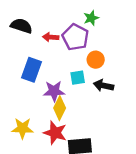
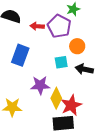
purple star: (54, 91) -> (40, 85), moved
yellow diamond: (60, 108) -> (56, 98), moved
red star: (55, 133) -> (71, 105), moved, turned 30

